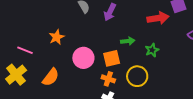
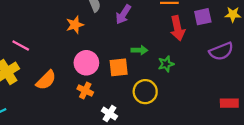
red arrow: (158, 18) -> (177, 28), turned 80
orange star: (57, 37) -> (75, 25), moved
orange cross: (108, 79) -> (85, 90), moved

